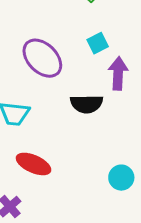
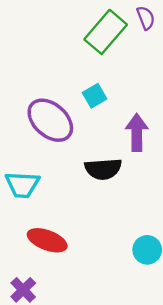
cyan square: (98, 43) -> (95, 96), moved

